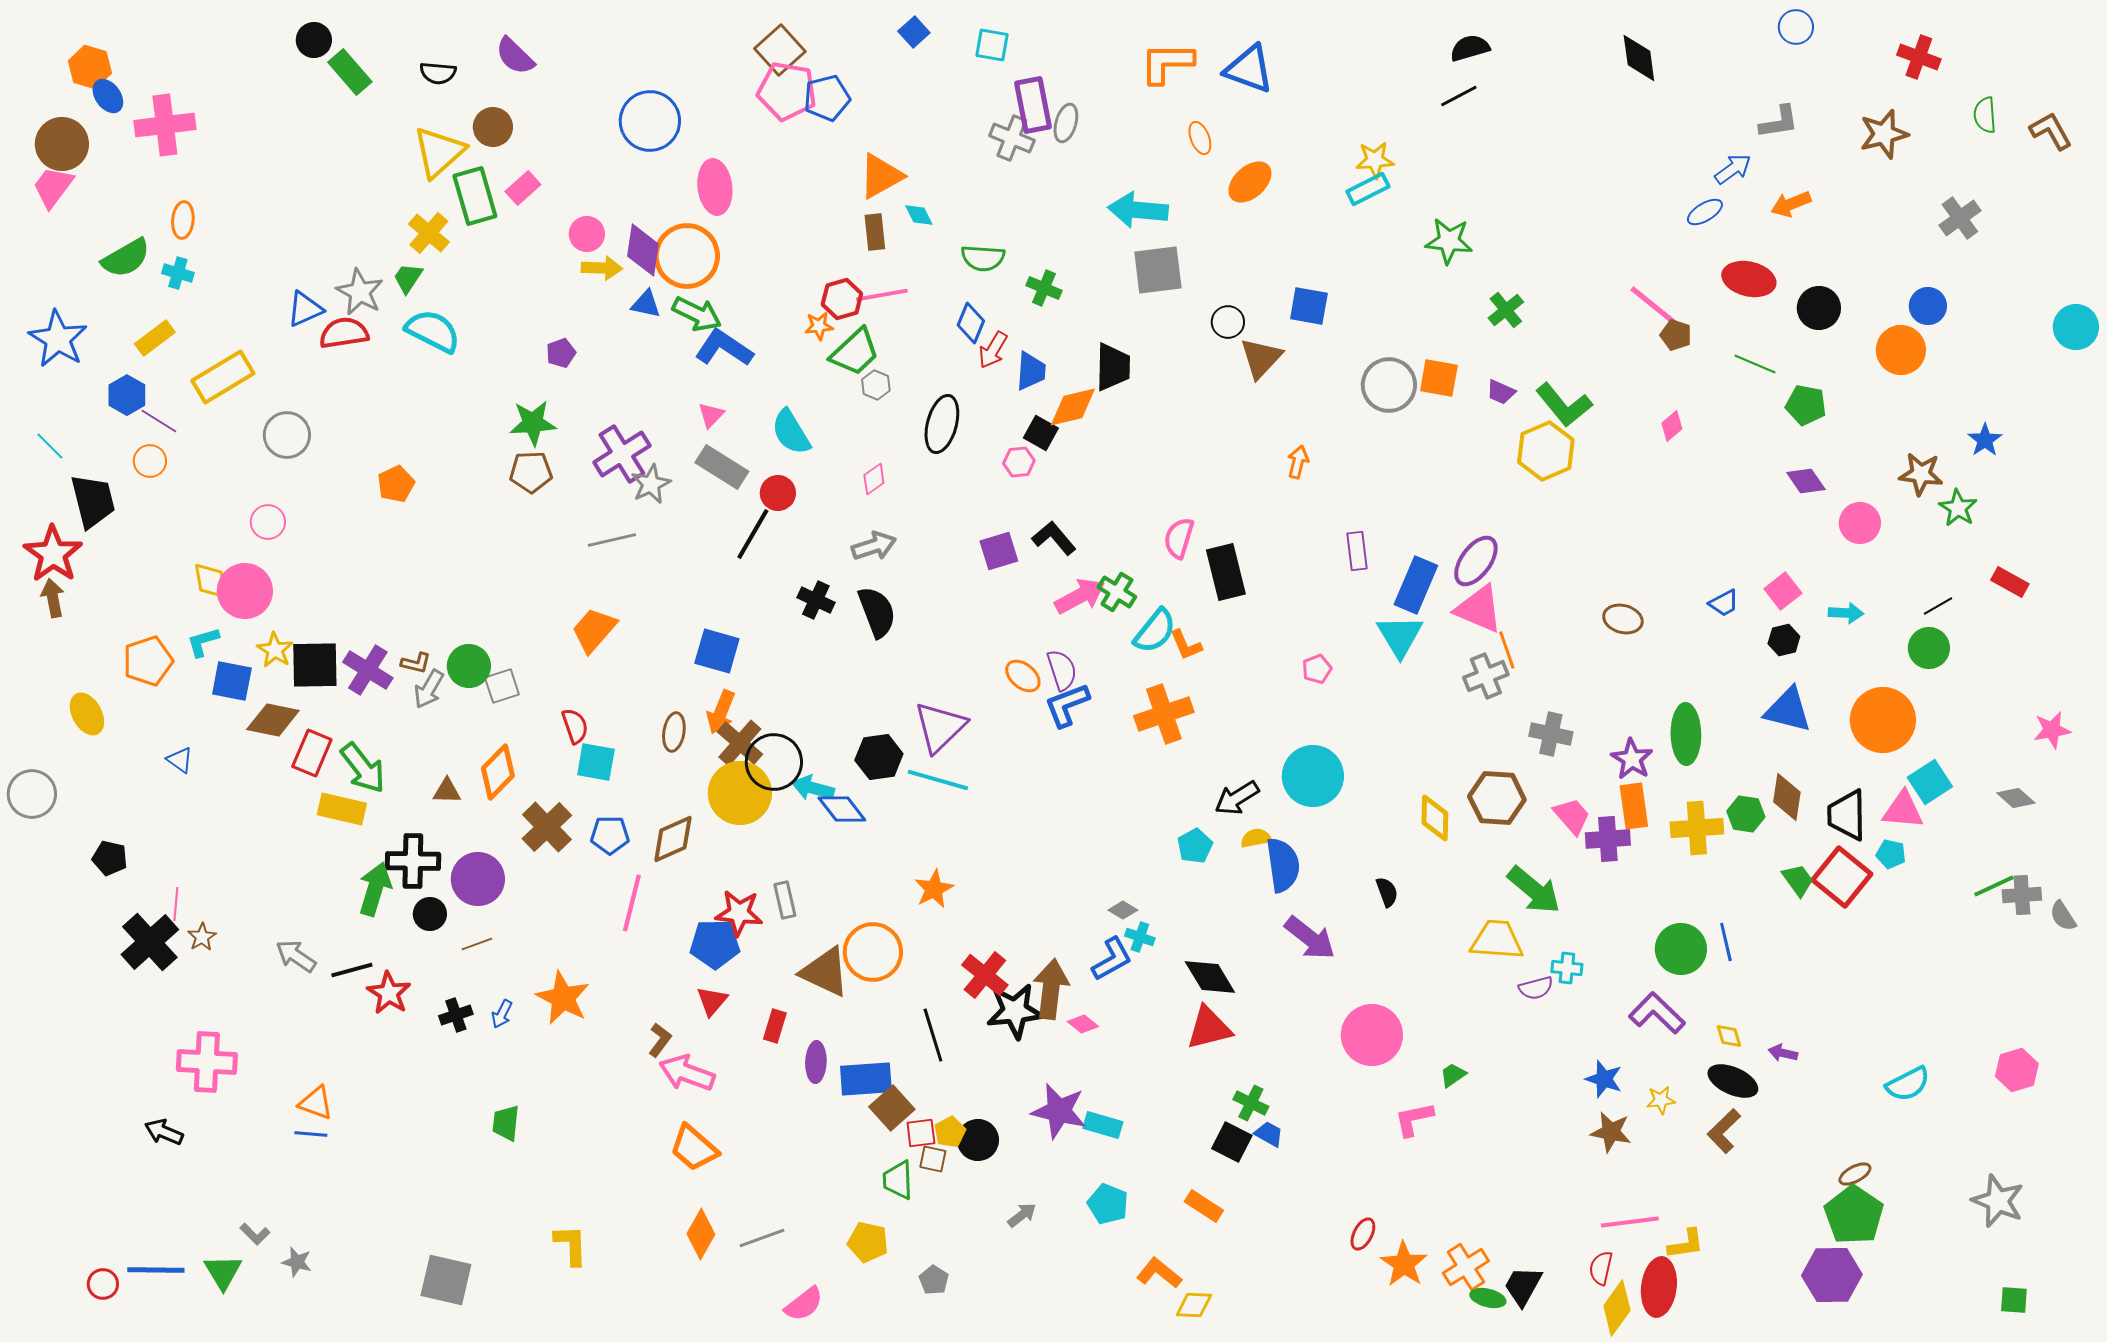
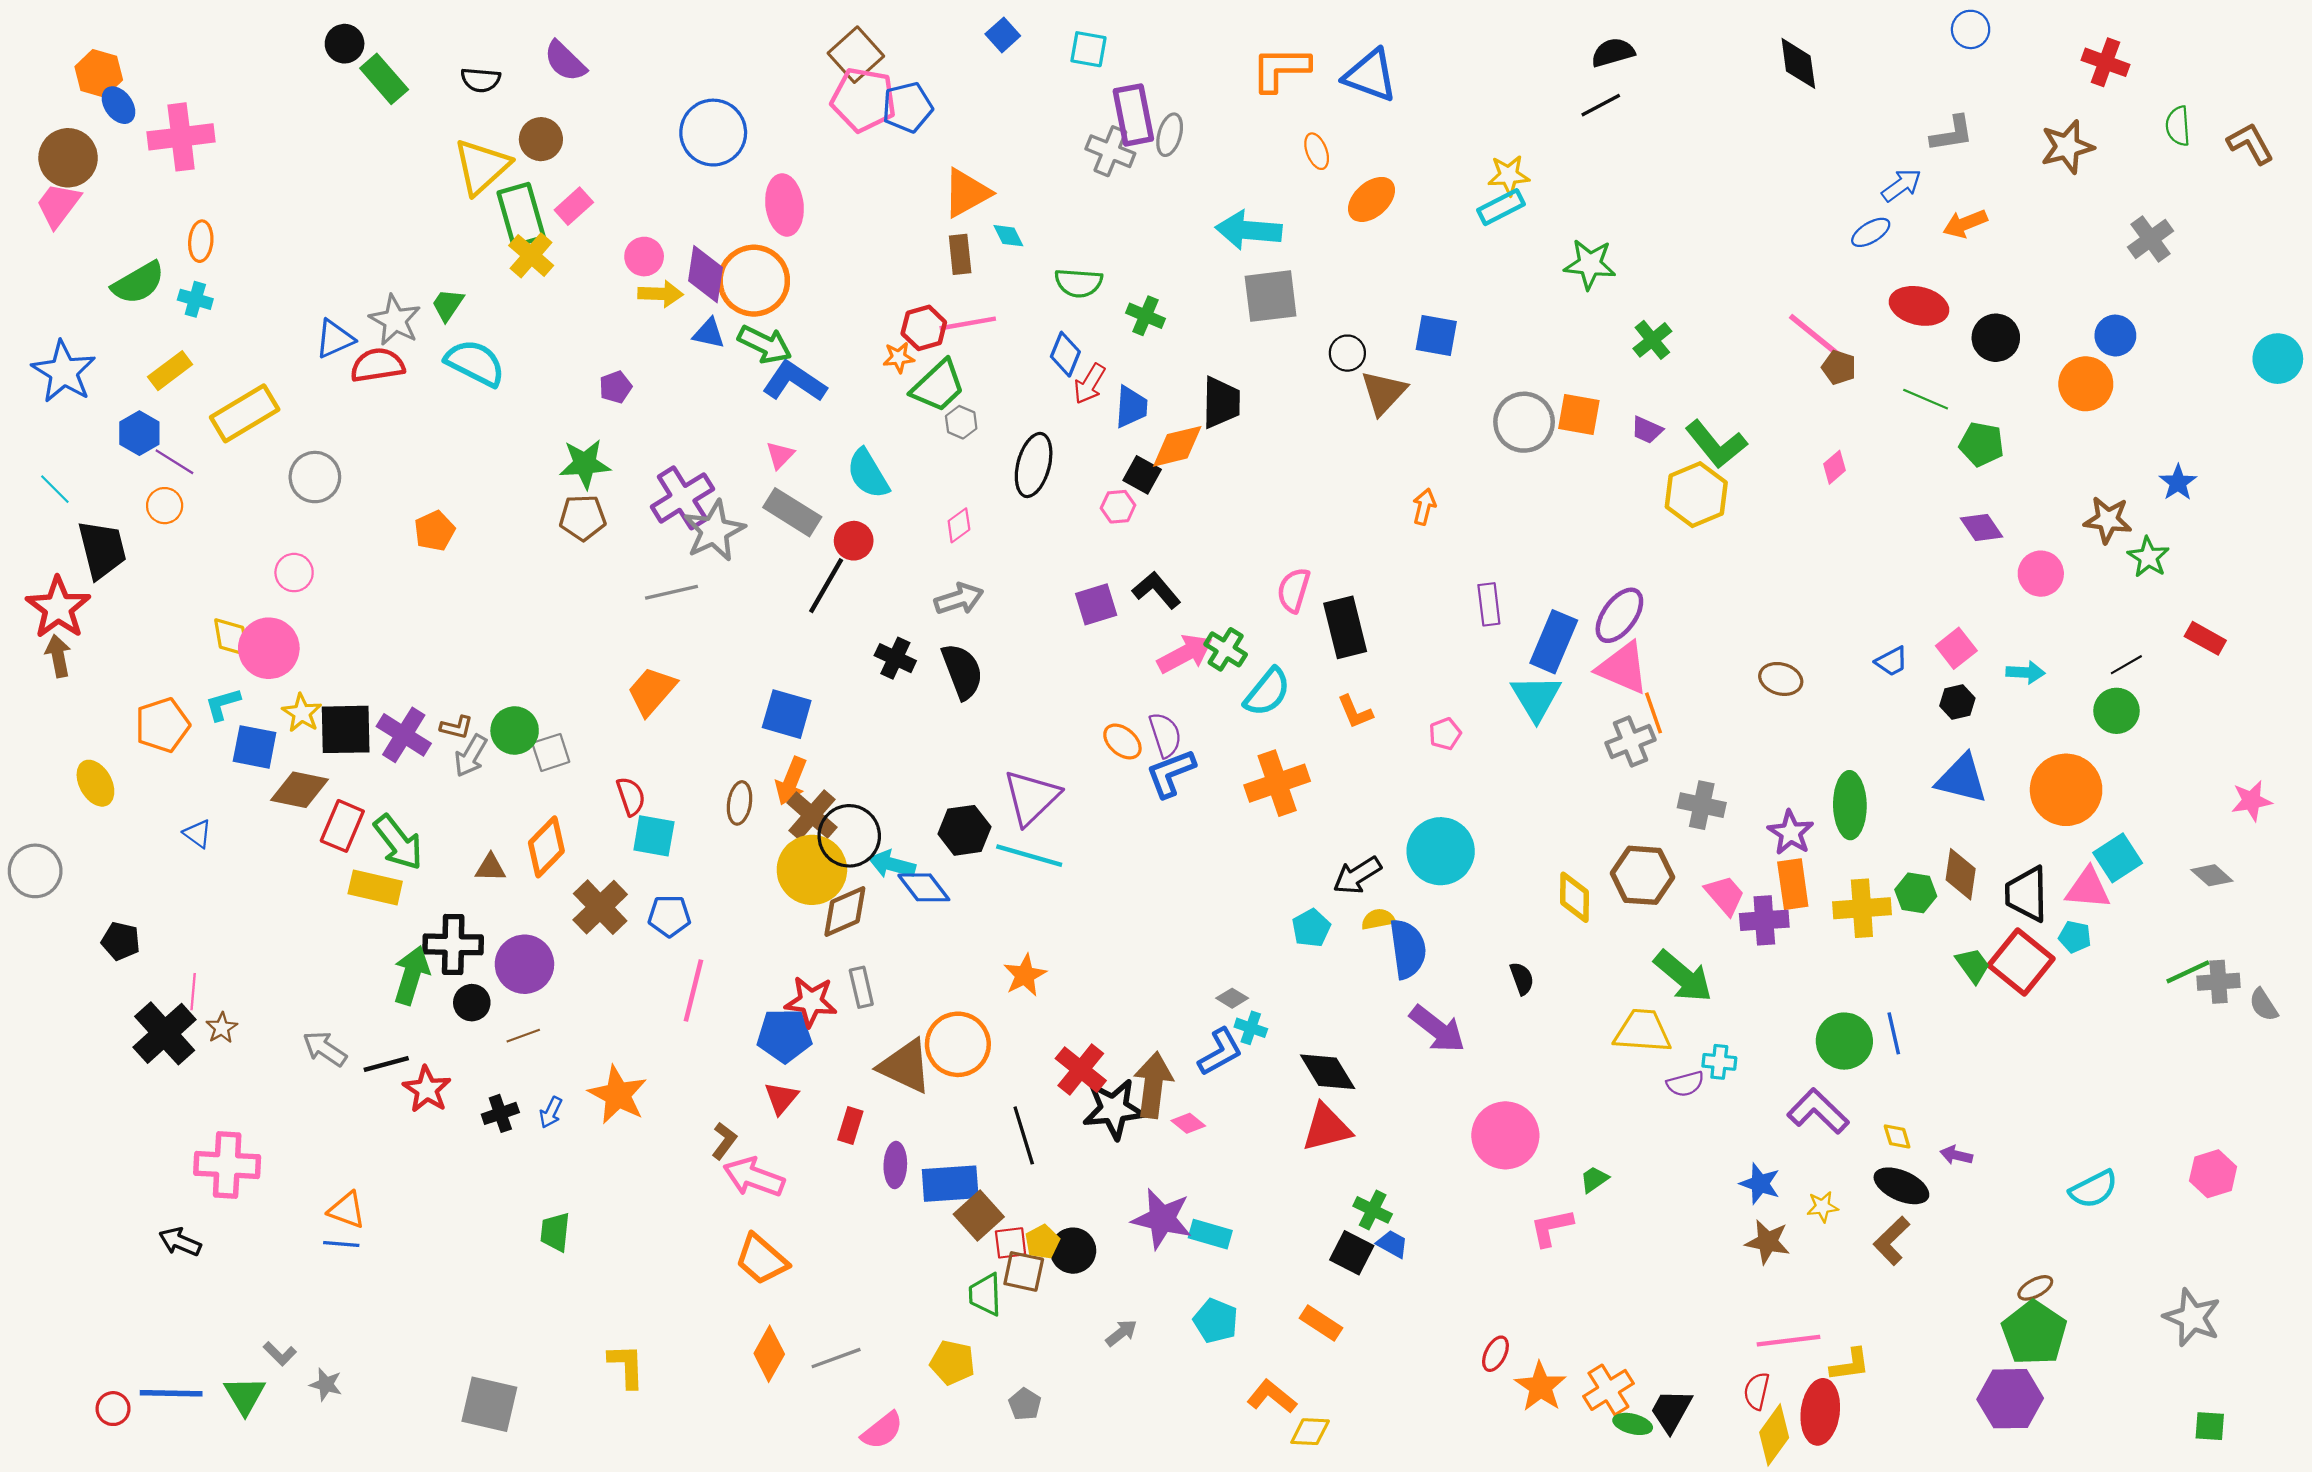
yellow cross: (429, 233) -> (531, 255), moved
gray star: (651, 484) -> (714, 531), size x1.4
orange L-shape: (1186, 645) -> (1355, 712), moved
brown diamond: (673, 839) -> (845, 912), moved
brown square: (933, 1159) -> (1024, 1271), size x1.4

